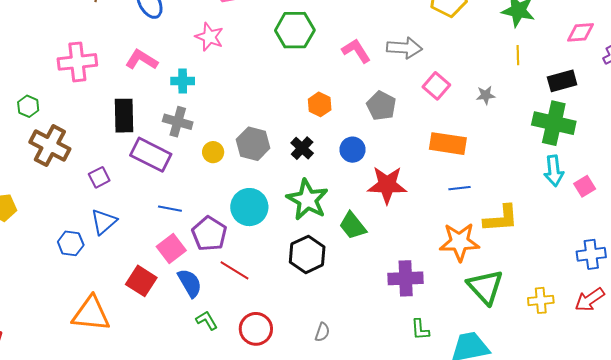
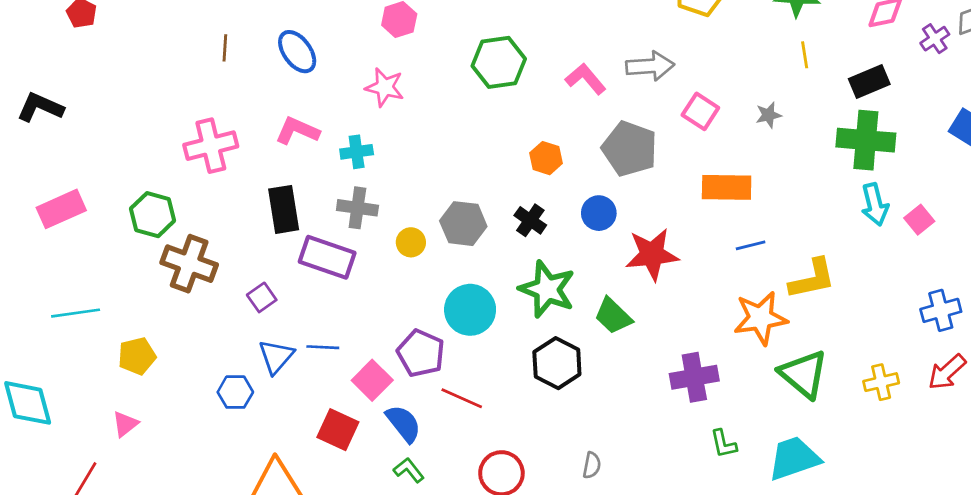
green hexagon: (28, 106) -> (153, 215), size x1.5
gray pentagon: (381, 106) -> (630, 149), size x1.4
blue line: (170, 209) -> (323, 347), moved
green L-shape: (207, 320) -> (409, 470), moved

